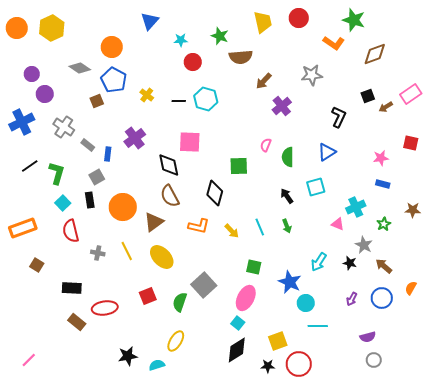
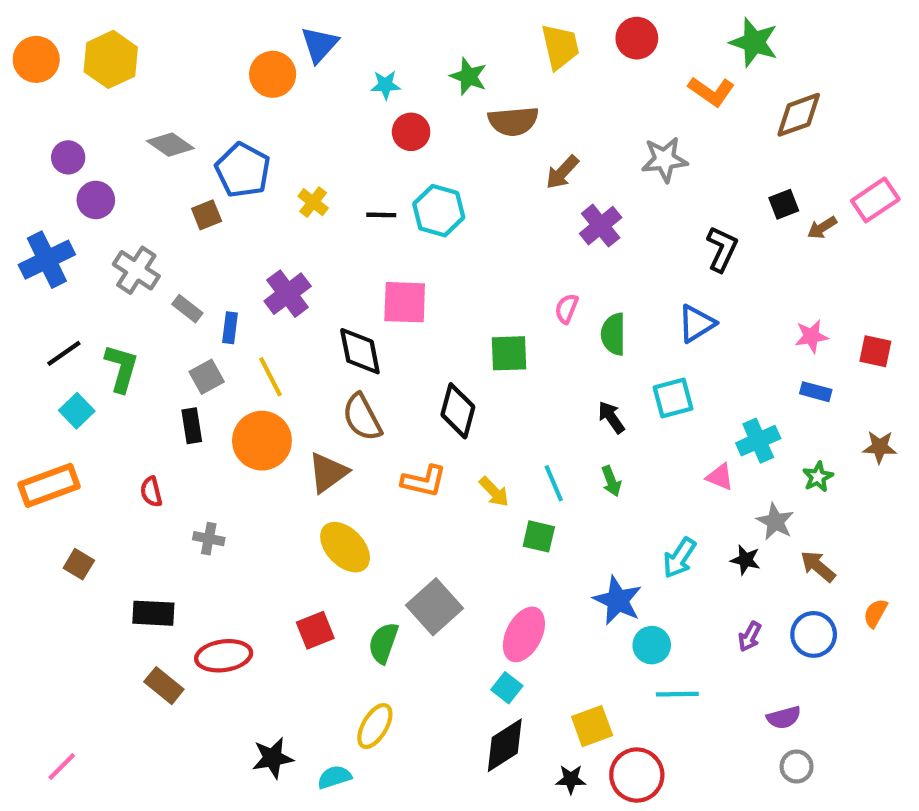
orange circle: (112, 47) -> (273, 74), moved
red square: (411, 143) -> (875, 351), moved
cyan square: (63, 203) -> (77, 411), moved
red semicircle: (71, 231) -> (151, 492), size x0.6
yellow line: (127, 251) -> (270, 377), moved
green square: (254, 267) -> (539, 536), moved

